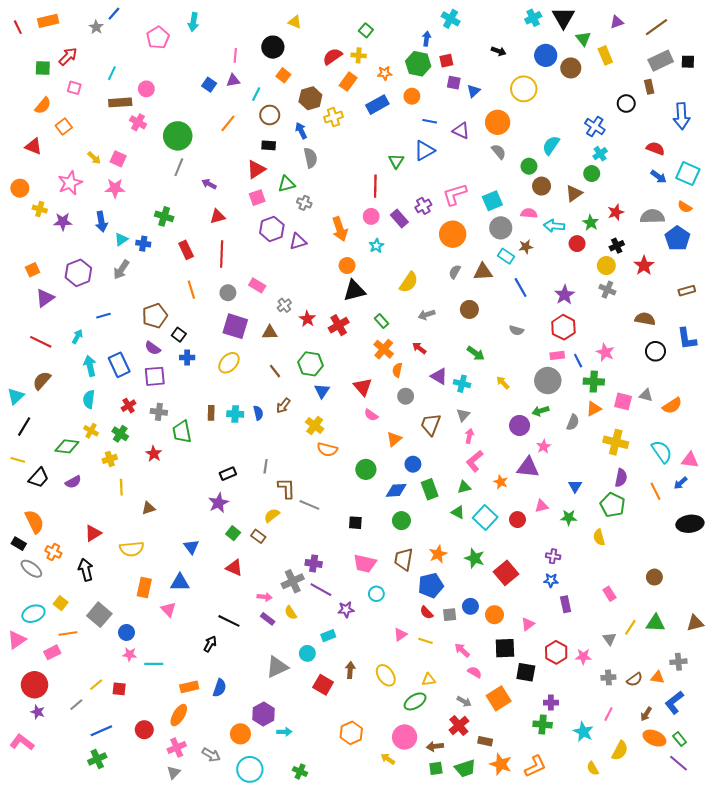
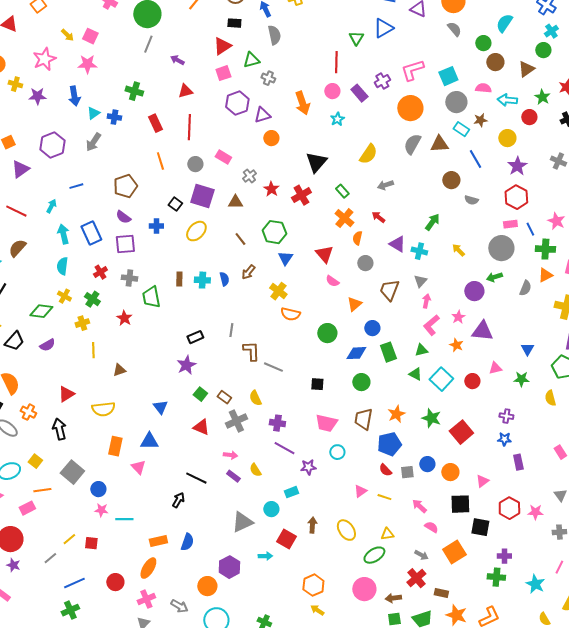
orange circle: (347, 266) -> (271, 138), moved
yellow circle: (606, 266) -> (507, 138), moved
gray semicircle: (455, 272) -> (412, 144), size x1.5
black triangle: (354, 291) -> (316, 162), turned -35
brown circle: (469, 309) -> (451, 180), moved
black square: (179, 335) -> (175, 204), moved
green arrow: (476, 353) -> (432, 222), turned -90
pink star: (544, 446) -> (458, 317), moved
yellow semicircle: (272, 515) -> (255, 398), moved, turned -77
gray cross: (293, 581) -> (236, 421), moved
cyan arrow: (284, 732) -> (265, 556), moved
yellow arrow: (388, 759) -> (317, 610), moved

